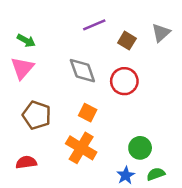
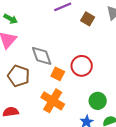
gray diamond: (82, 71) -> (42, 56), moved
red circle: (124, 81) -> (82, 66), moved

